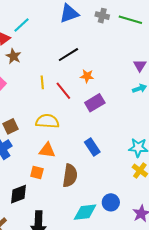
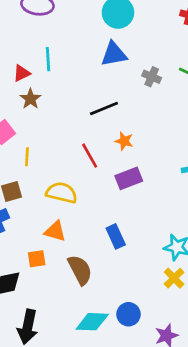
gray cross: (102, 16) -> (152, 77), moved
cyan line: (21, 25) -> (48, 59), turned -60
yellow line: (42, 82) -> (27, 157), moved
orange square: (37, 173) -> (37, 259), turned -32
brown semicircle: (70, 176) -> (80, 270), turned -45

